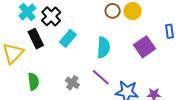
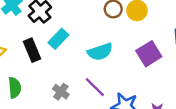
black rectangle: (36, 39) -> (32, 50), moved
cyan semicircle: (103, 47) -> (100, 52), turned 65

